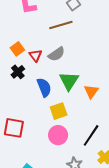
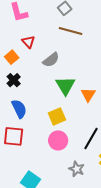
brown line: (61, 25) -> (71, 31), moved, turned 35
red triangle: (36, 56) -> (28, 42), moved
blue semicircle: (44, 87) -> (19, 109), moved

